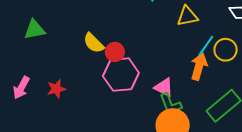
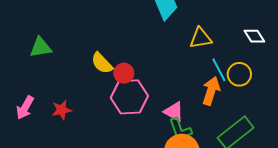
cyan line: (206, 46) -> (219, 70), turned -65

